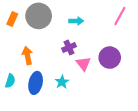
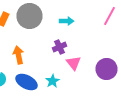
purple circle: (110, 58) -> (106, 69), moved
blue ellipse: (36, 83) -> (26, 82), turned -75

